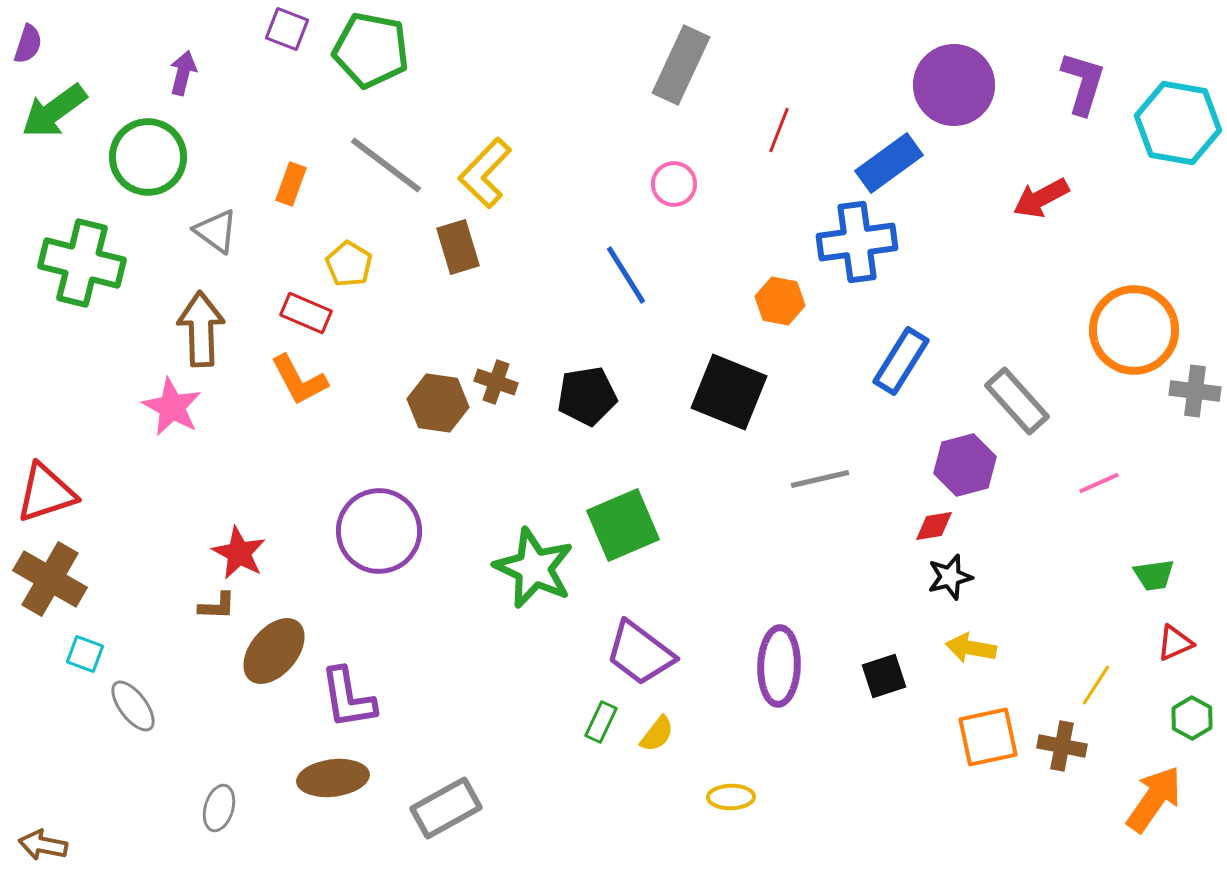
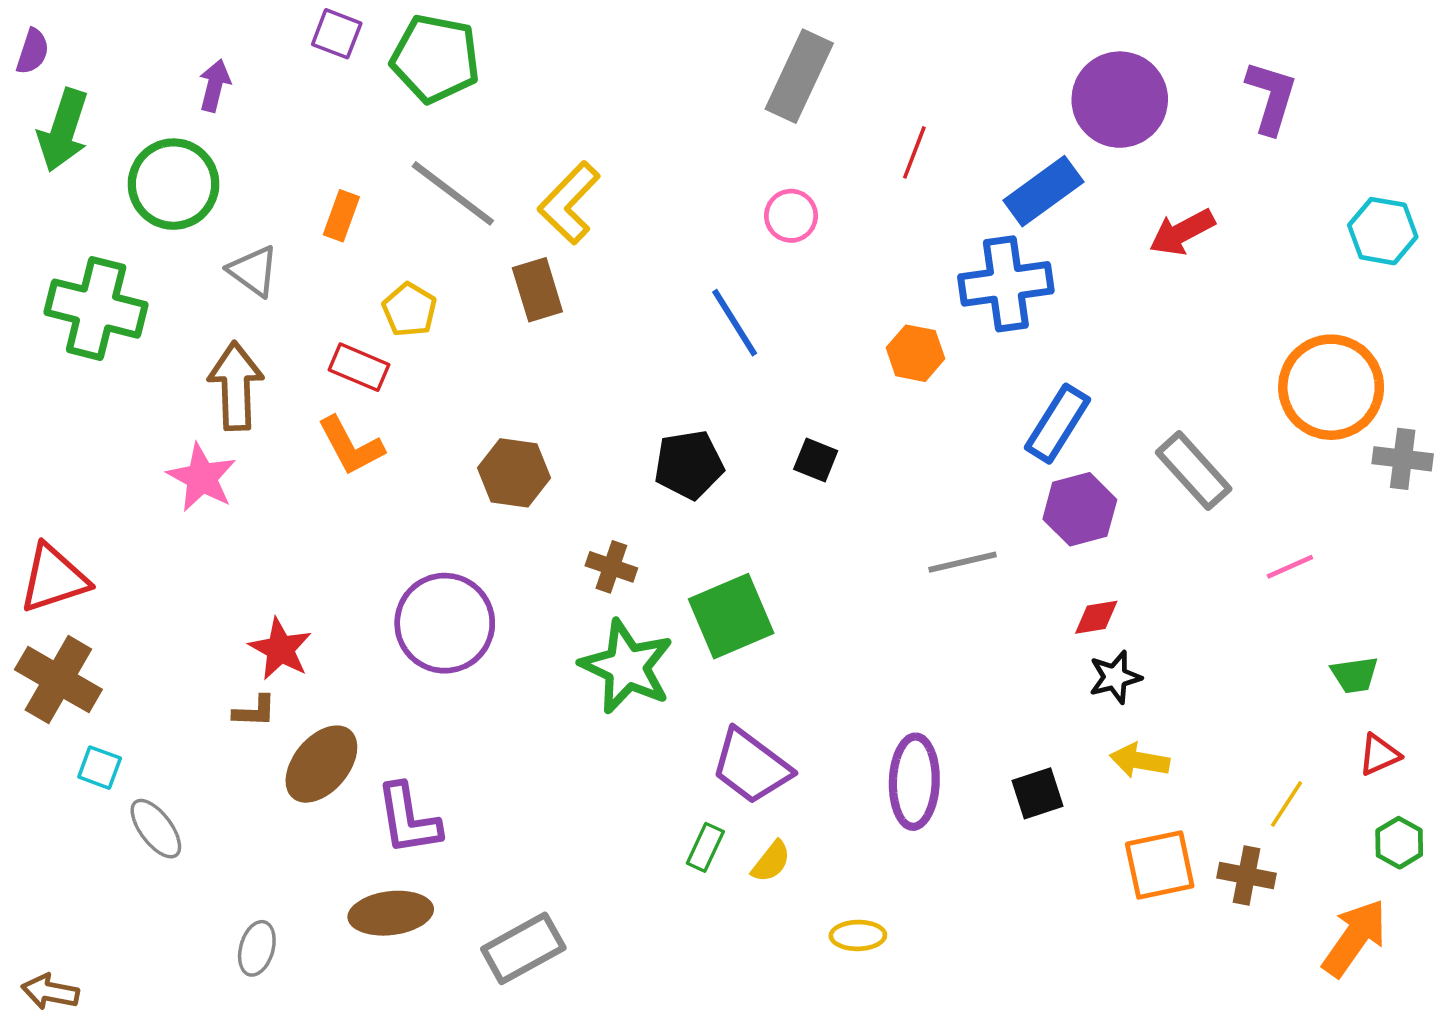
green arrow: (54, 111) -> (63, 130), turned -36
cyan hexagon: (1178, 123) -> (1383, 231), moved, size x0.7
red arrow: (1041, 198) -> (1182, 232), moved
brown cross: (496, 382) -> (611, 567), moved
black square: (729, 392) -> (816, 460), moved, size x0.5
purple hexagon: (965, 465) -> (1080, 509), moved

